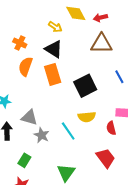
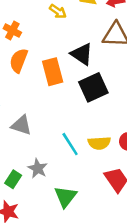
black triangle: (54, 49) -> (82, 54), moved
yellow semicircle: (87, 117) -> (99, 143), moved
gray star: (42, 135) -> (38, 168), moved

